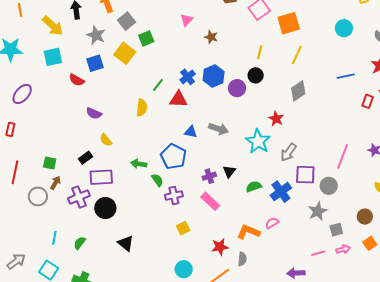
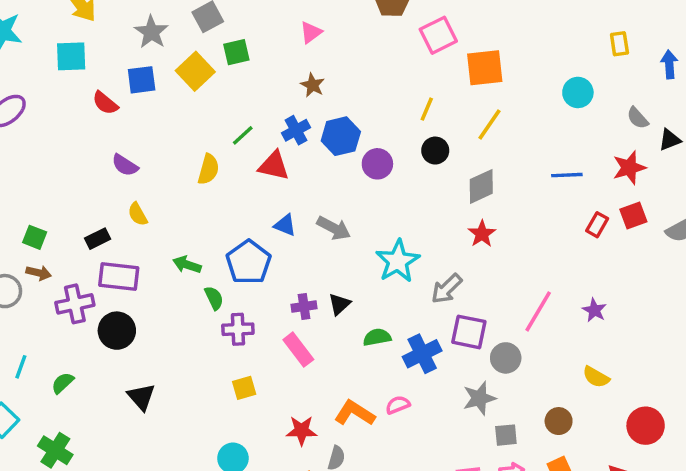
brown star: (211, 37) -> (313, 85), moved
black circle: (256, 75) -> (435, 151), moved
red star: (276, 119) -> (482, 234), moved
brown arrow: (55, 183) -> (39, 273), turned 64

